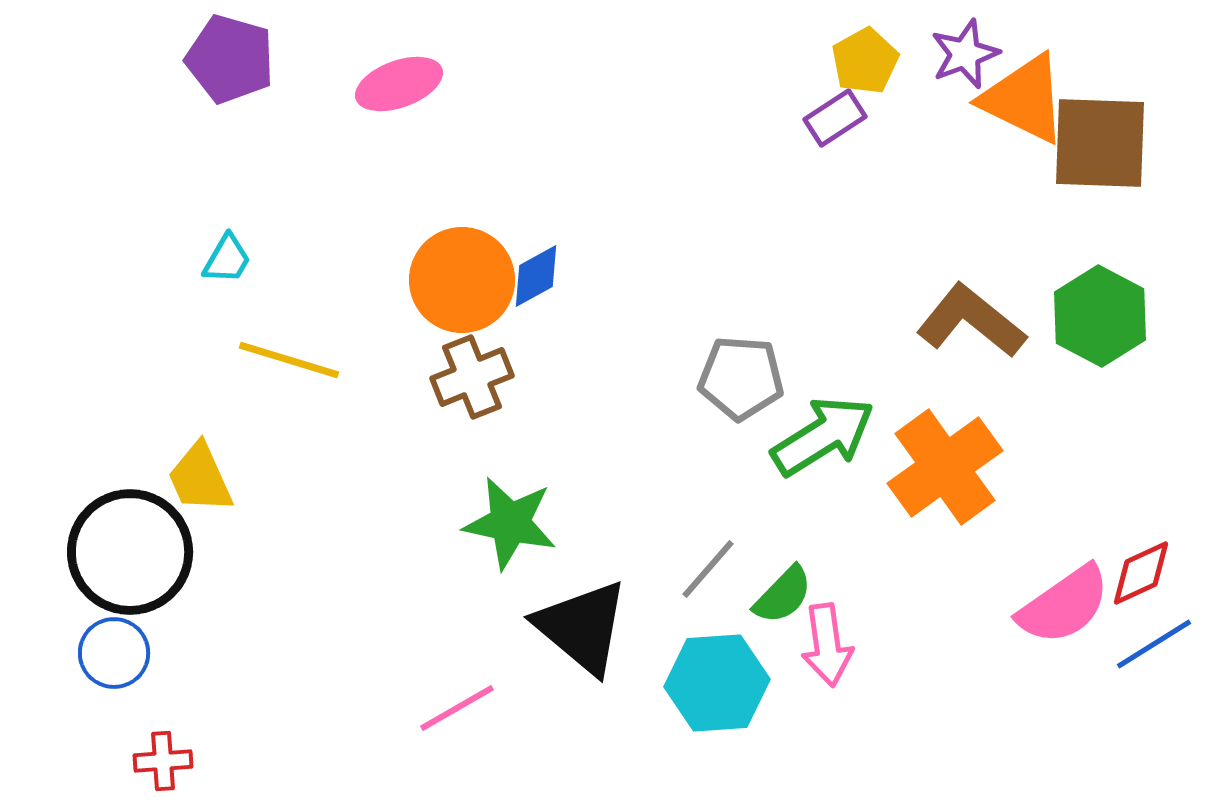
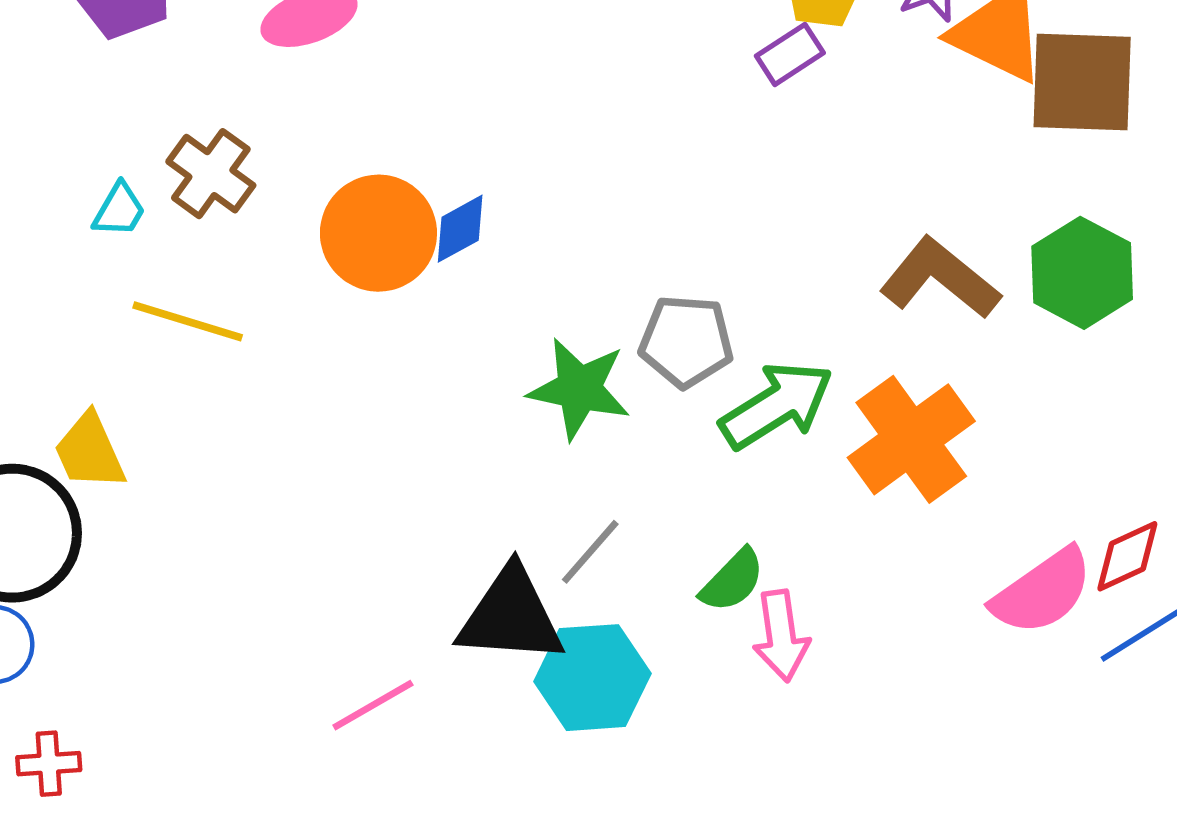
brown cross: (472, 377) -> (211, 174), moved, turned -32
green star: (510, 523) -> (579, 389), moved
gray line: (708, 569) -> (590, 552), moved
black triangle: (582, 627) -> (511, 616), turned -36
cyan hexagon: (717, 683) -> (592, 678), moved

